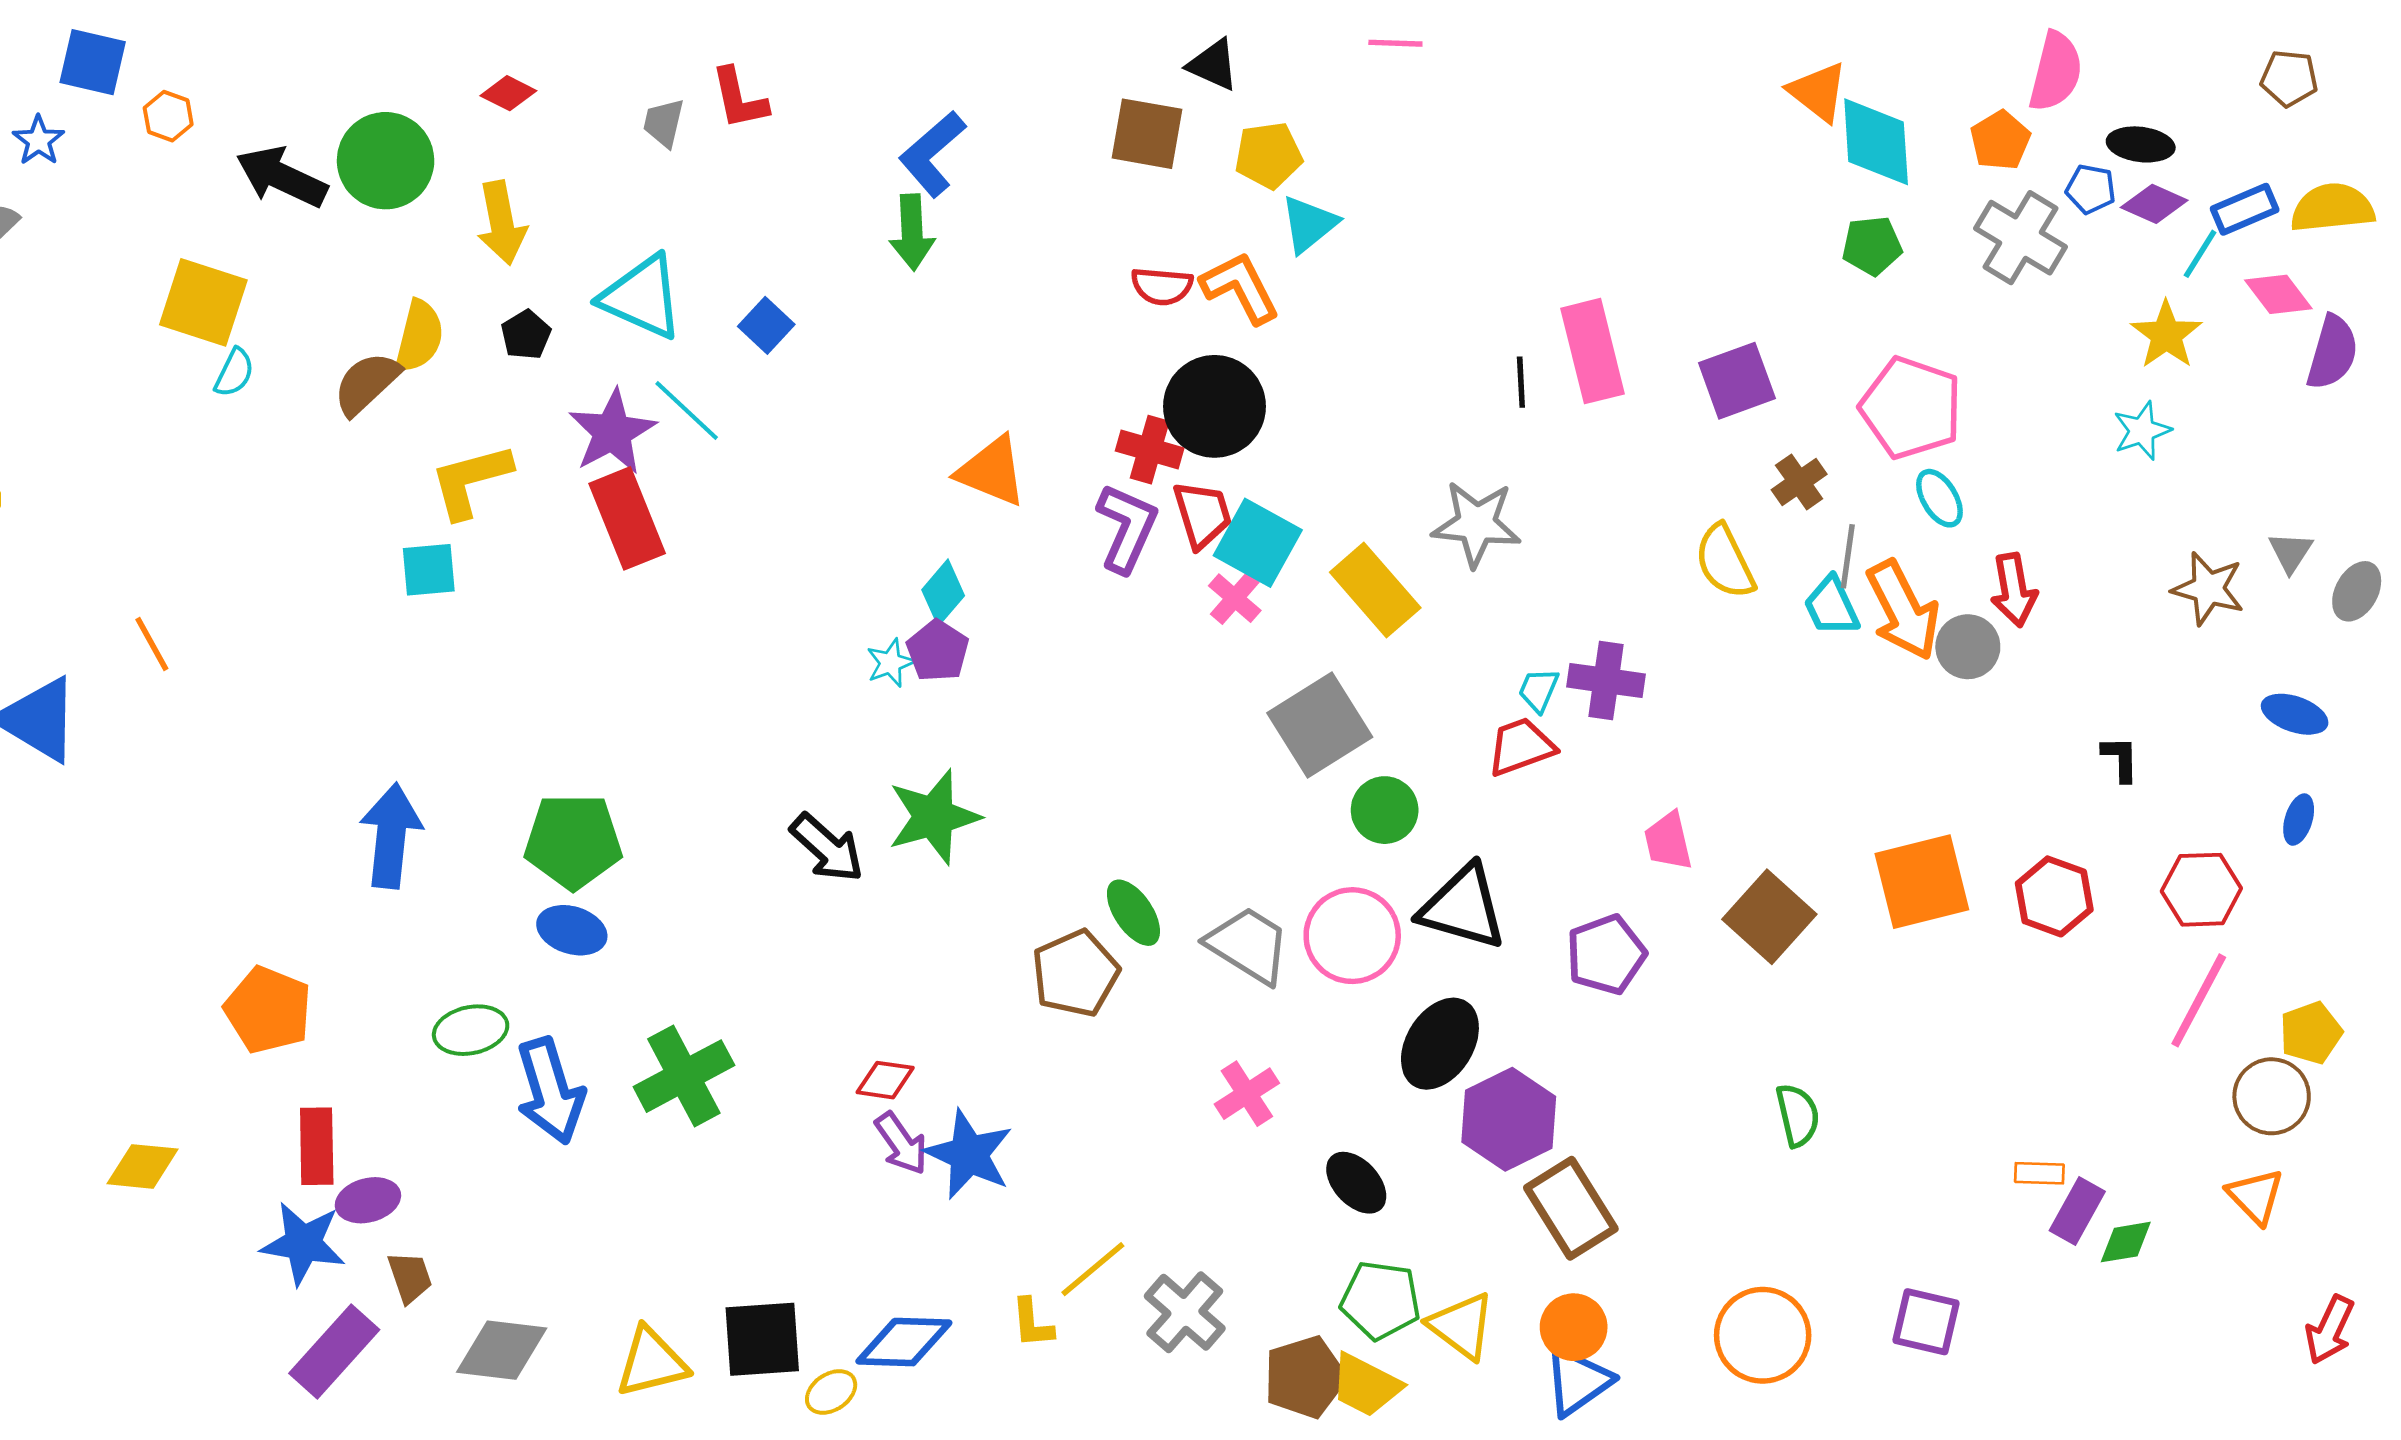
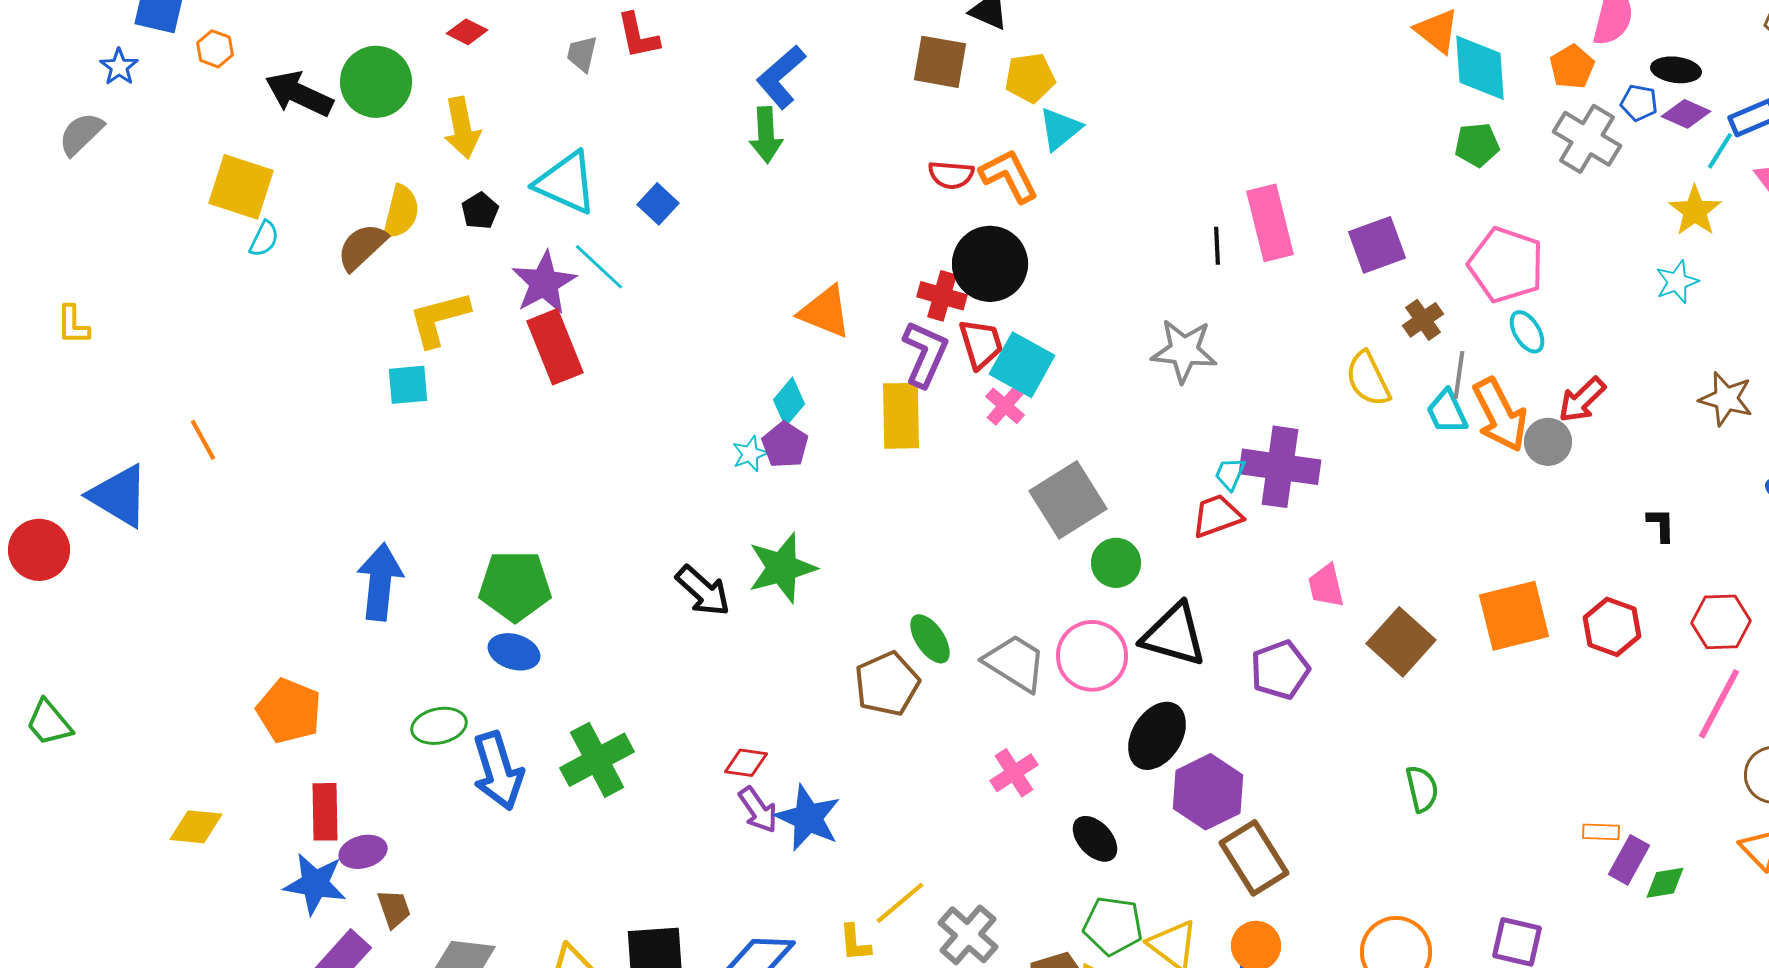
yellow rectangle: (1375, 590) -> (901, 416), moved, turned 40
red arrow: (2014, 590) -> (1582, 400), turned 56
purple cross: (1606, 680) -> (1280, 467), size x1.4

